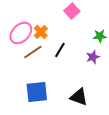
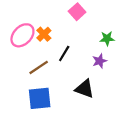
brown line: (33, 52) -> (39, 67), moved
black triangle: (79, 97) -> (85, 89), moved

